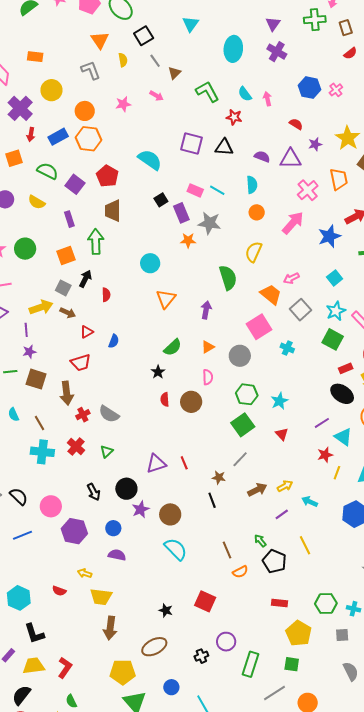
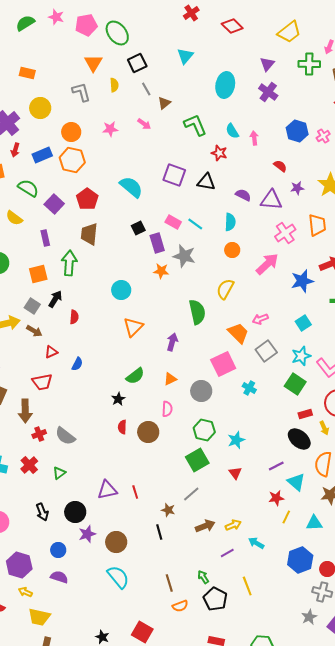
purple hexagon: (74, 531) -> (19, 565), moved

